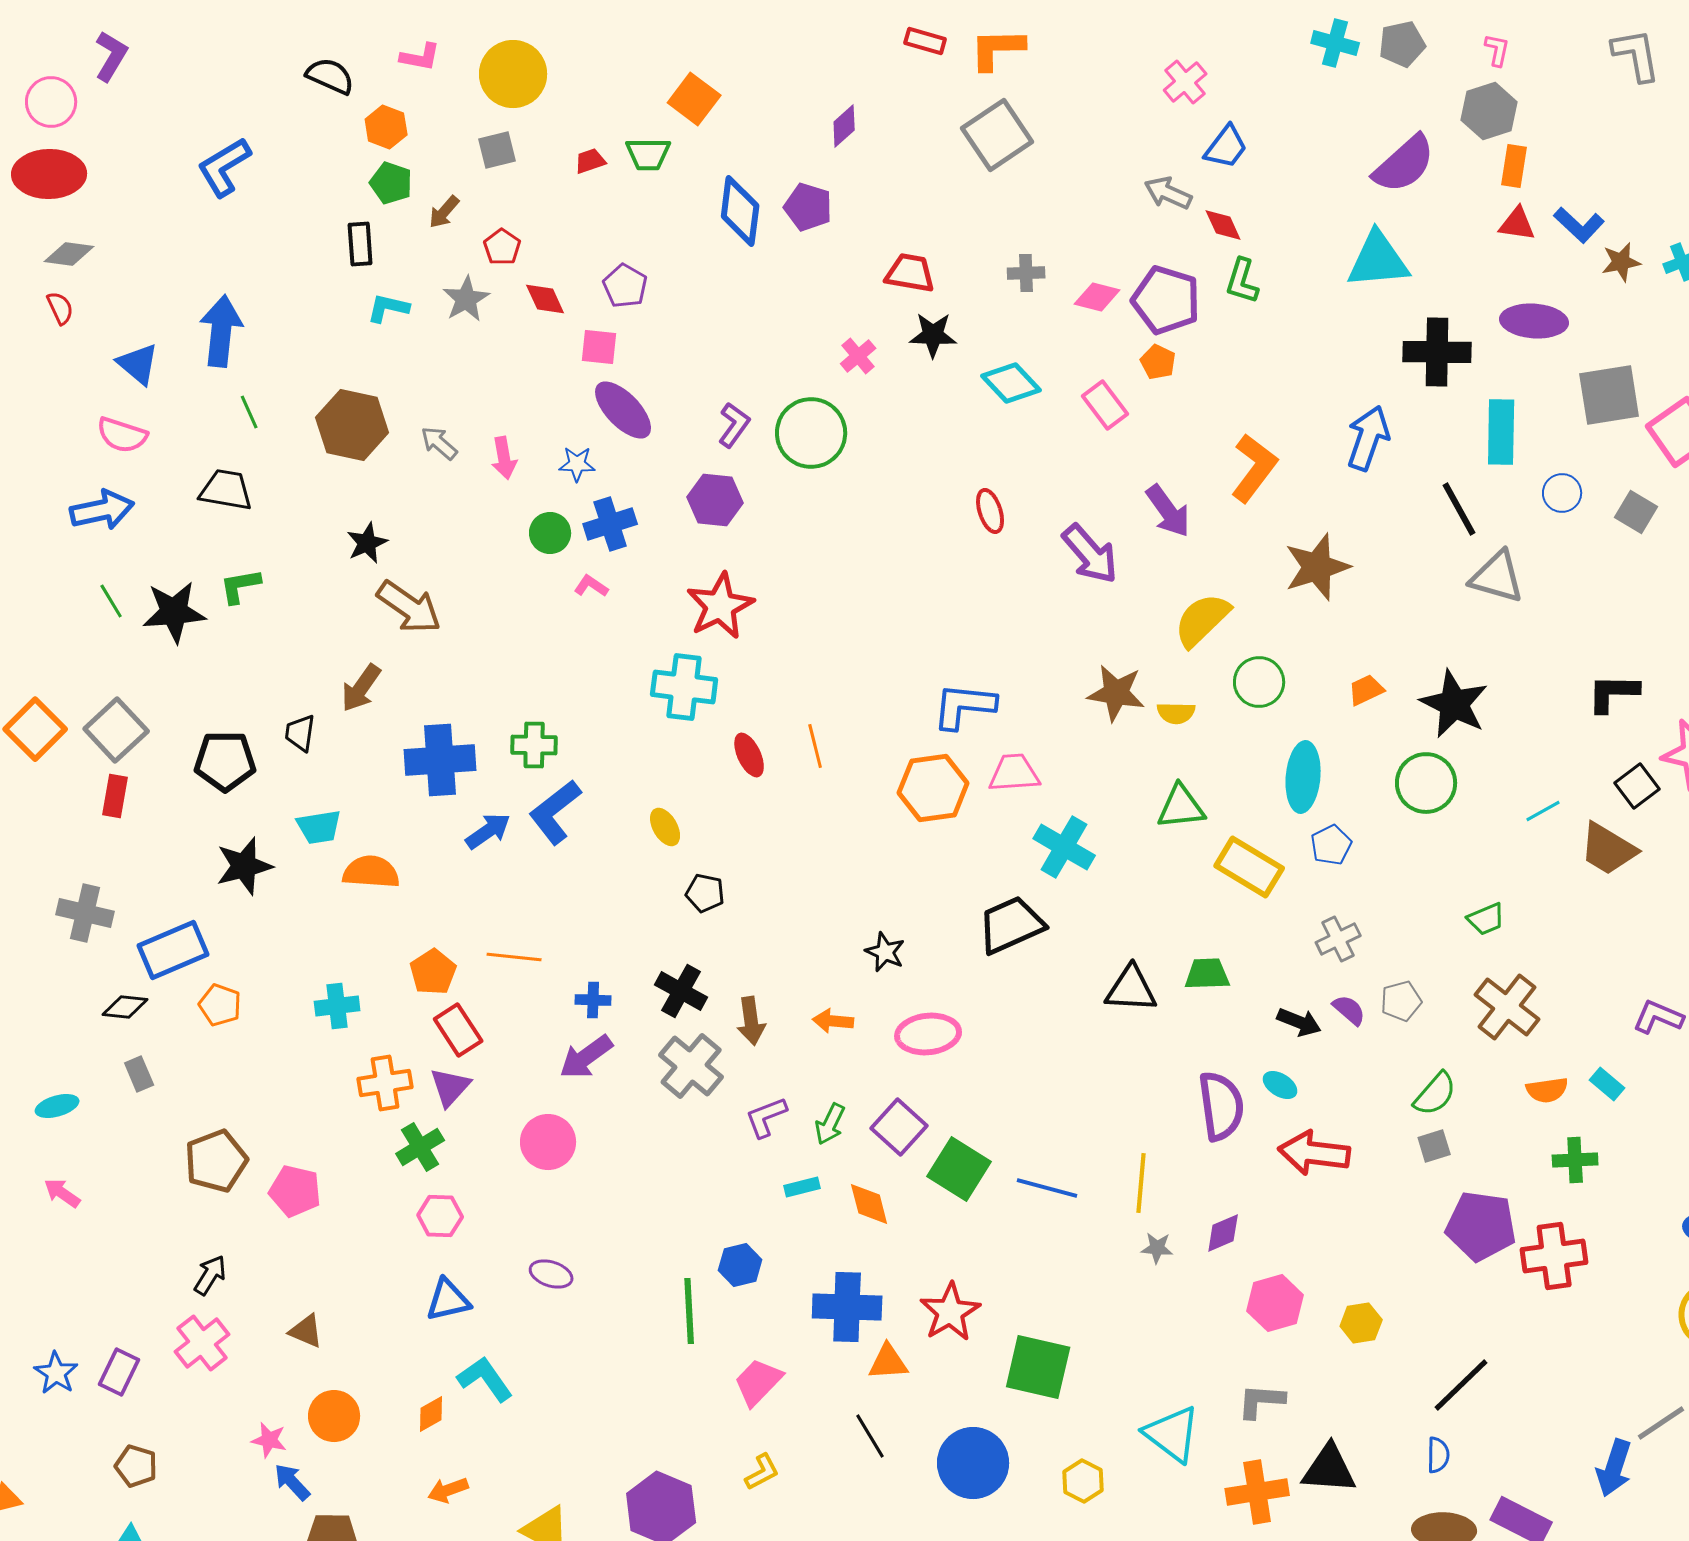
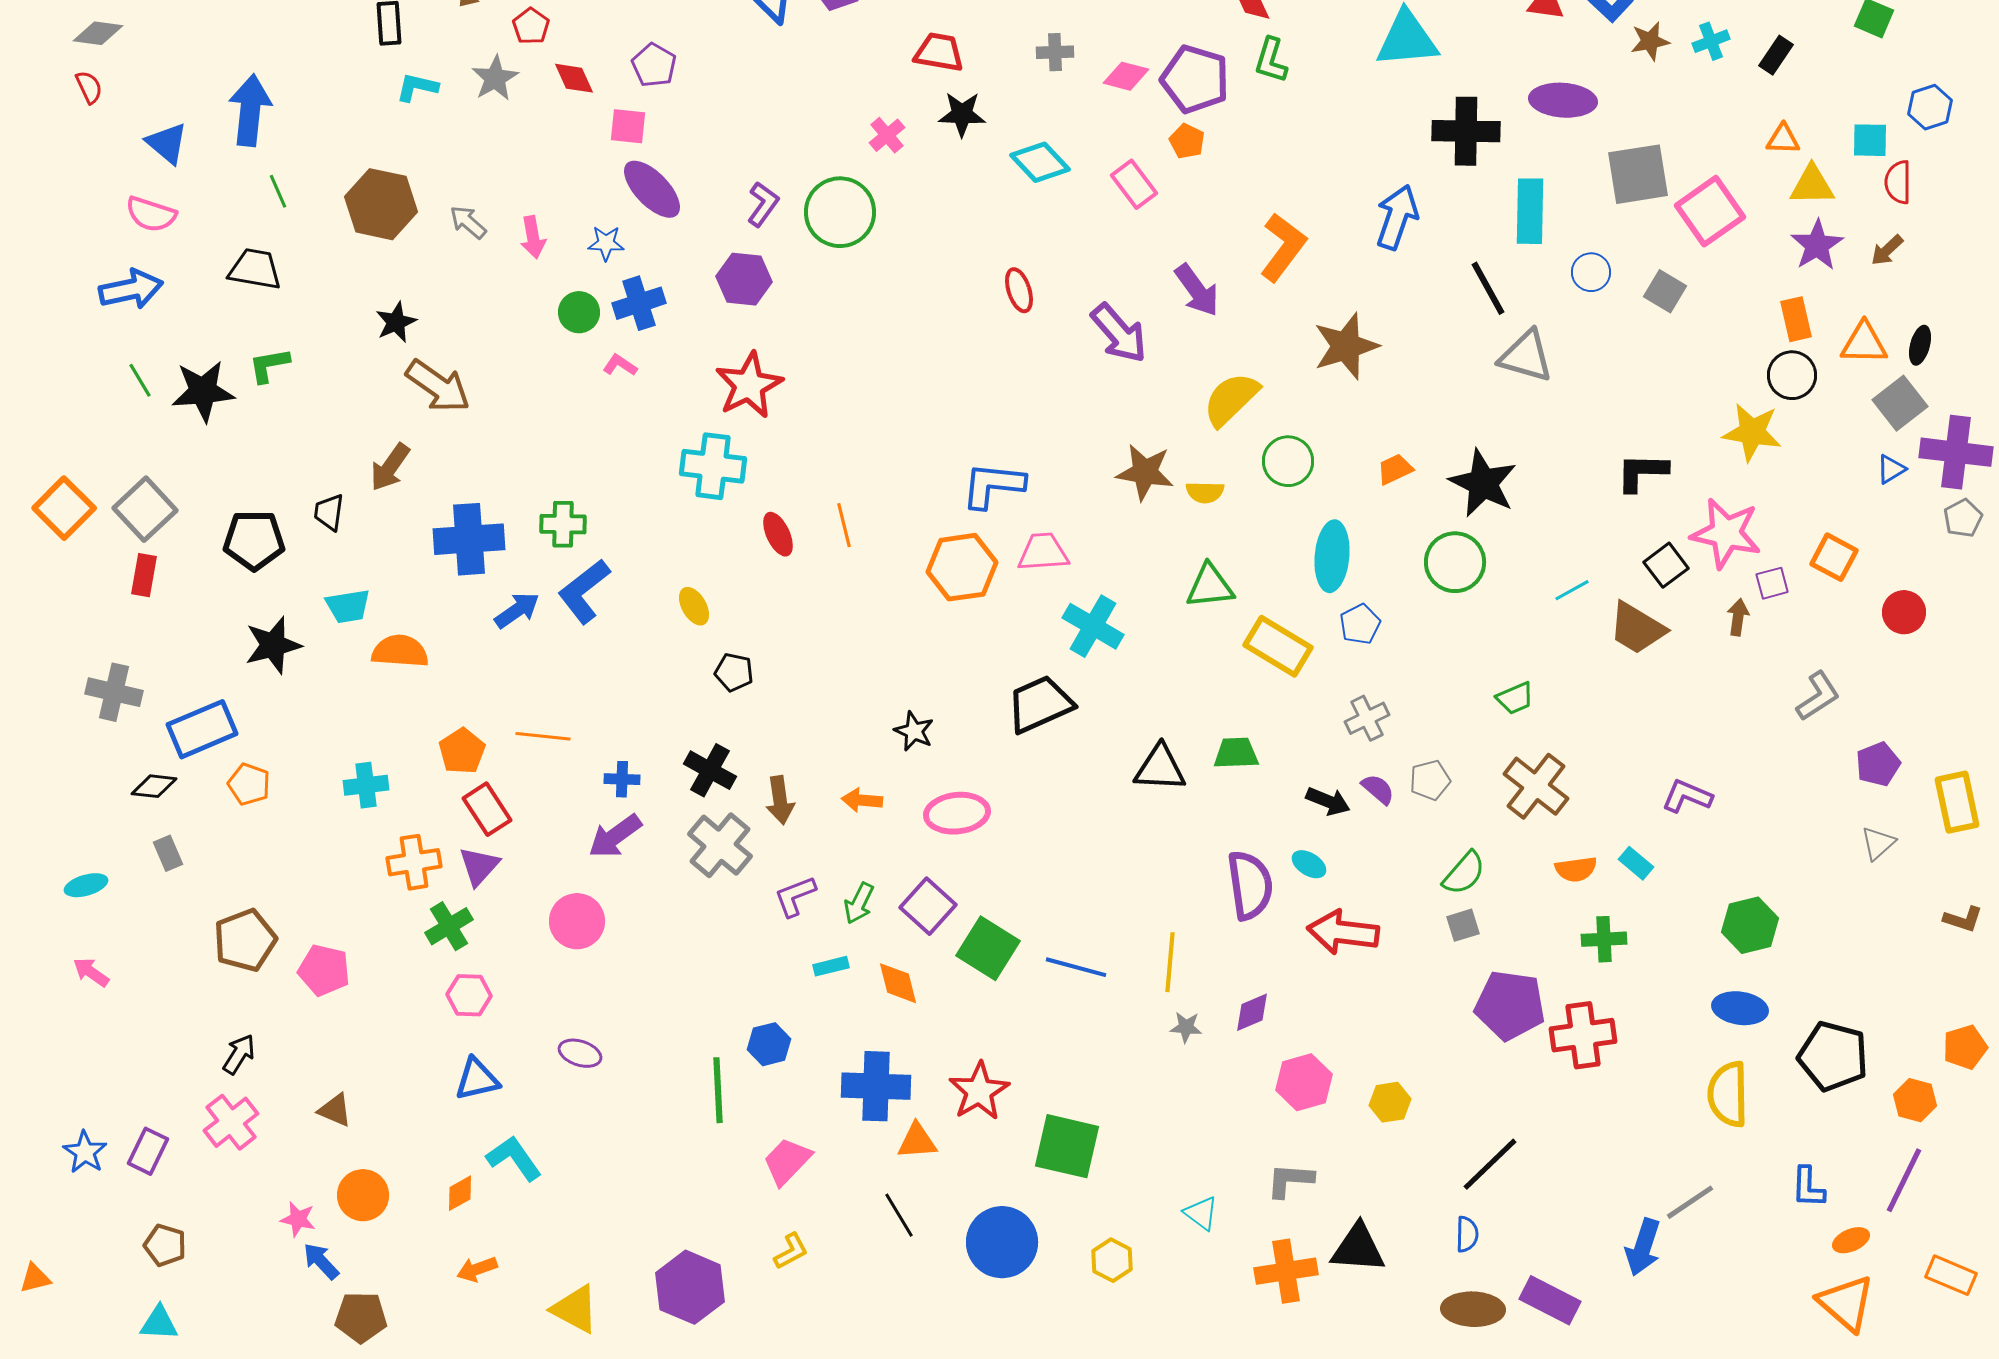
cyan triangle: (1172, 1434) -> (1201, 1213), size x0.6

